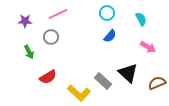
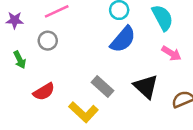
cyan semicircle: (141, 19) -> (162, 18), size x1.5
blue semicircle: (110, 36) -> (123, 39), size x1.6
gray rectangle: (103, 81) -> (103, 87), moved

